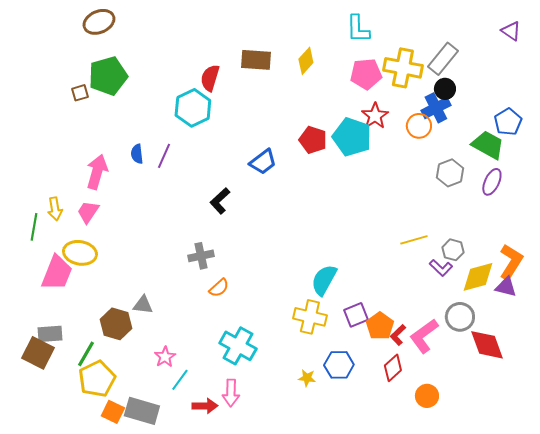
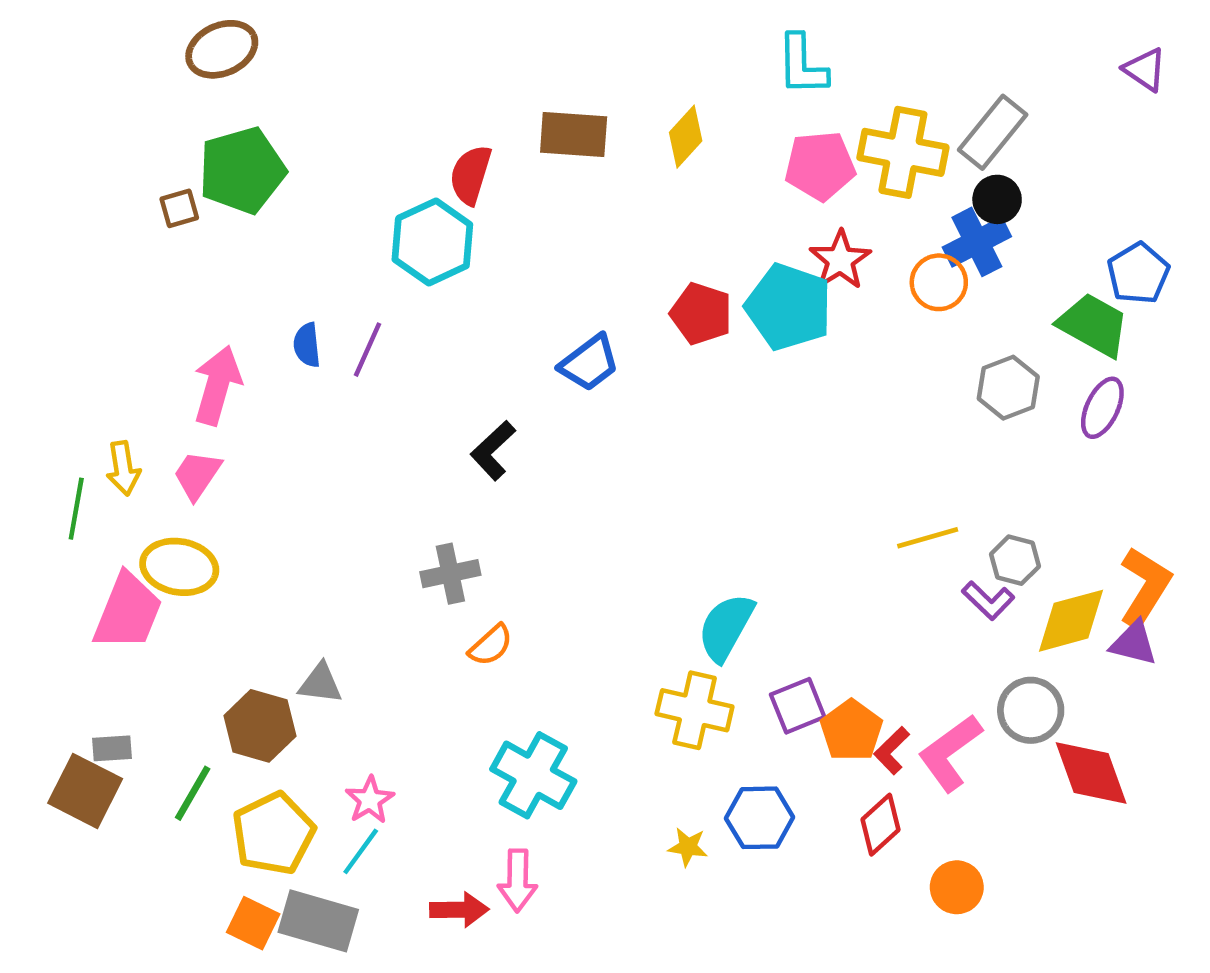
gray rectangle: (50, 334) -> (112, 748), size x0.7
yellow pentagon: (97, 379) -> (273, 834), moved
cyan line: (180, 380) -> (361, 851), moved

